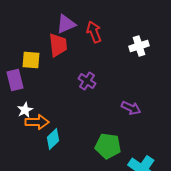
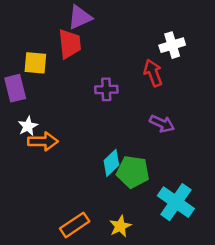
red arrow: (94, 32) -> (153, 73), moved
purple cross: (87, 81) -> (106, 89), turned -36
cyan diamond: (53, 139) -> (111, 163), moved

